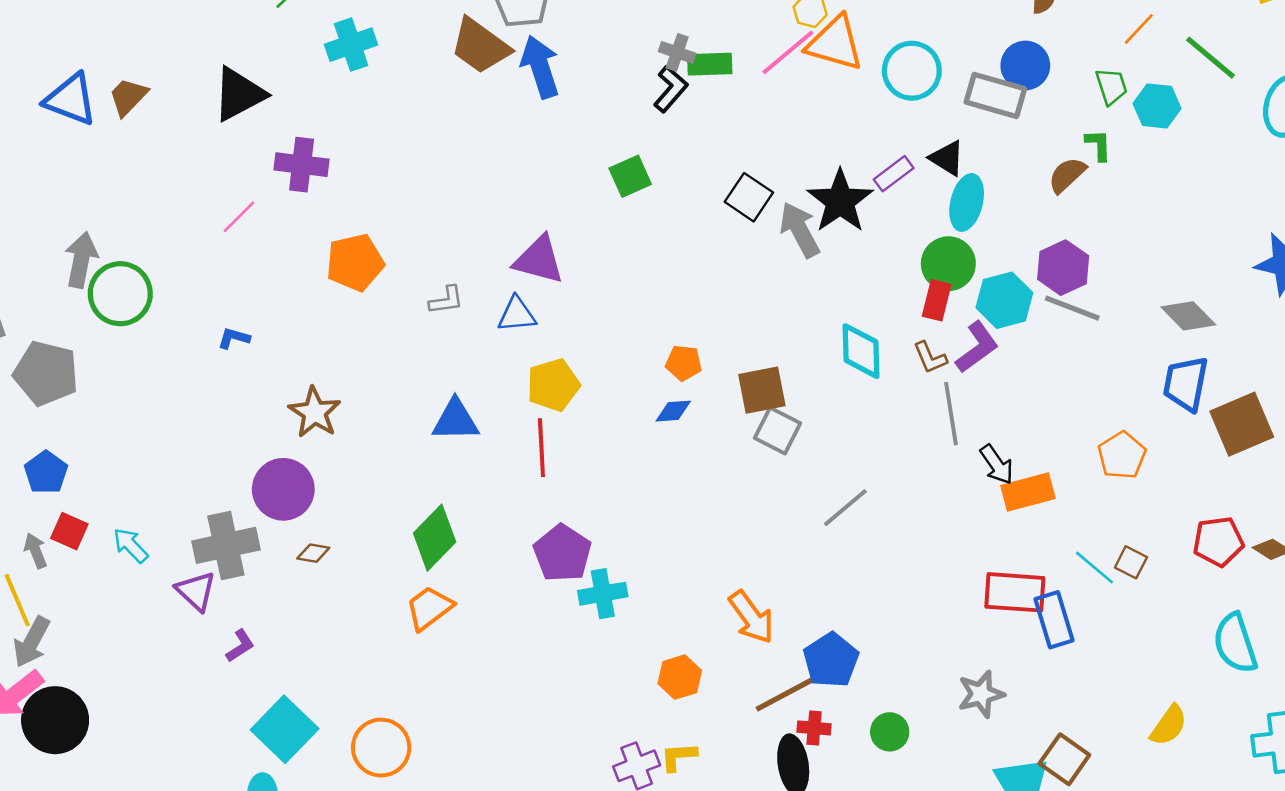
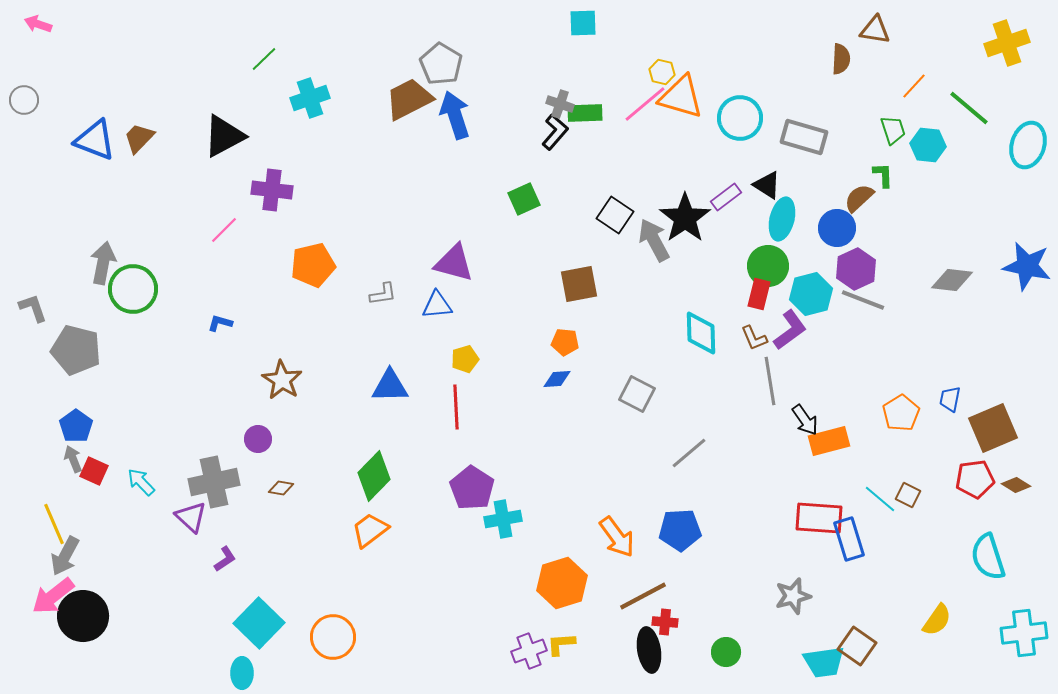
brown trapezoid: (480, 46) -> (409, 99), turned 117
blue circle: (1025, 65) -> (837, 228), moved
gray diamond: (1188, 316) -> (952, 280), moved, turned -39
blue trapezoid: (1186, 384) -> (950, 399), moved, size x0.6
yellow pentagon: (553, 385) -> (465, 359), size x0.7
brown square: (762, 390) -> (579, 284), moved
brown square: (1242, 424) -> (993, 428), moved
purple circle: (283, 489) -> (258, 439), size x0.6
gray arrow: (35, 551) -> (73, 459), moved
blue pentagon: (831, 660) -> (680, 530), moved, turned 30
orange hexagon: (680, 677) -> (562, 583), size x1.5
green circle: (890, 732) -> (726, 652), moved

